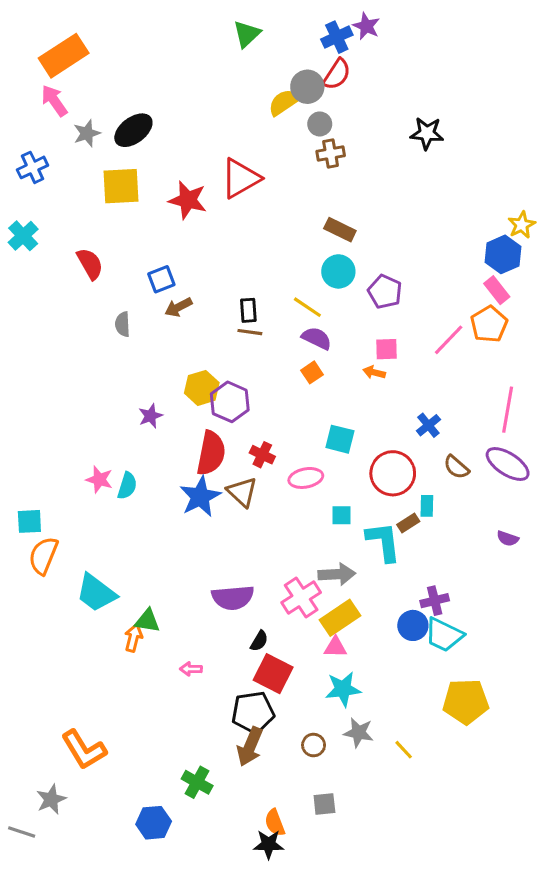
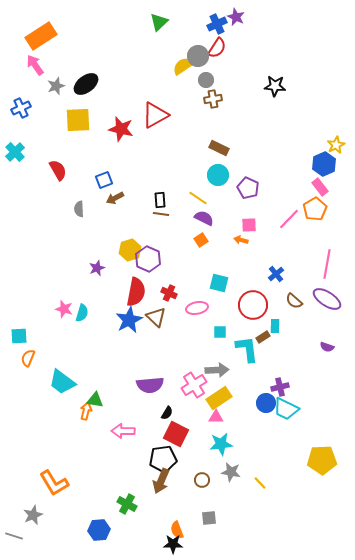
orange semicircle: (43, 556) -> (28, 358), size x0.7
pink arrow: (191, 669) -> (123, 431), size x1.6
yellow pentagon: (466, 702) -> (322, 460), moved

